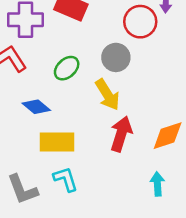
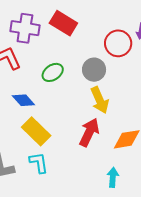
yellow arrow: (107, 95) -> (100, 100), moved
yellow rectangle: (57, 142) -> (36, 131), turned 36

